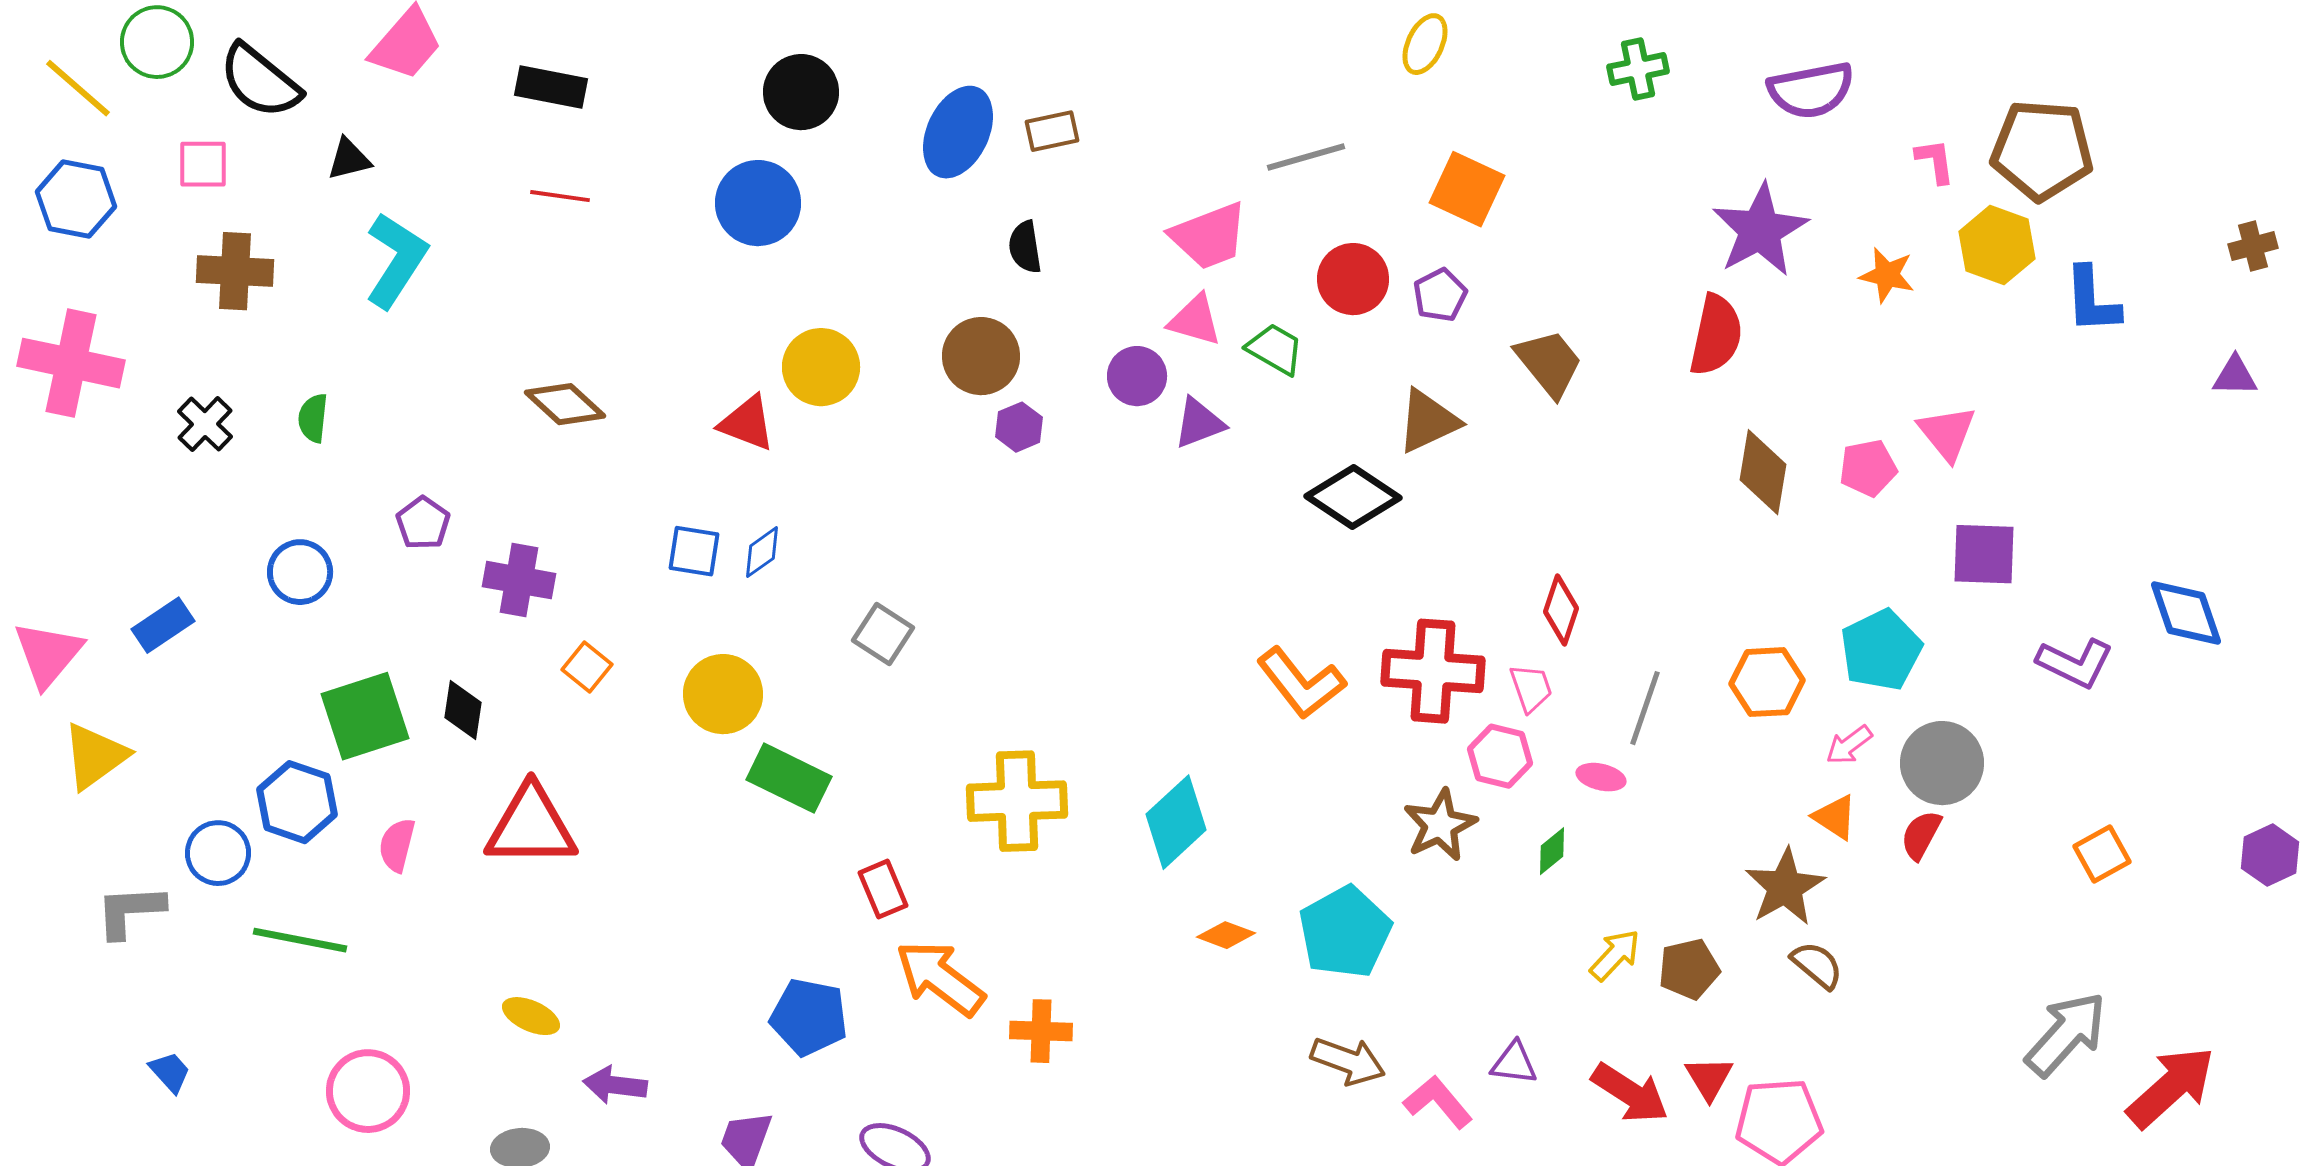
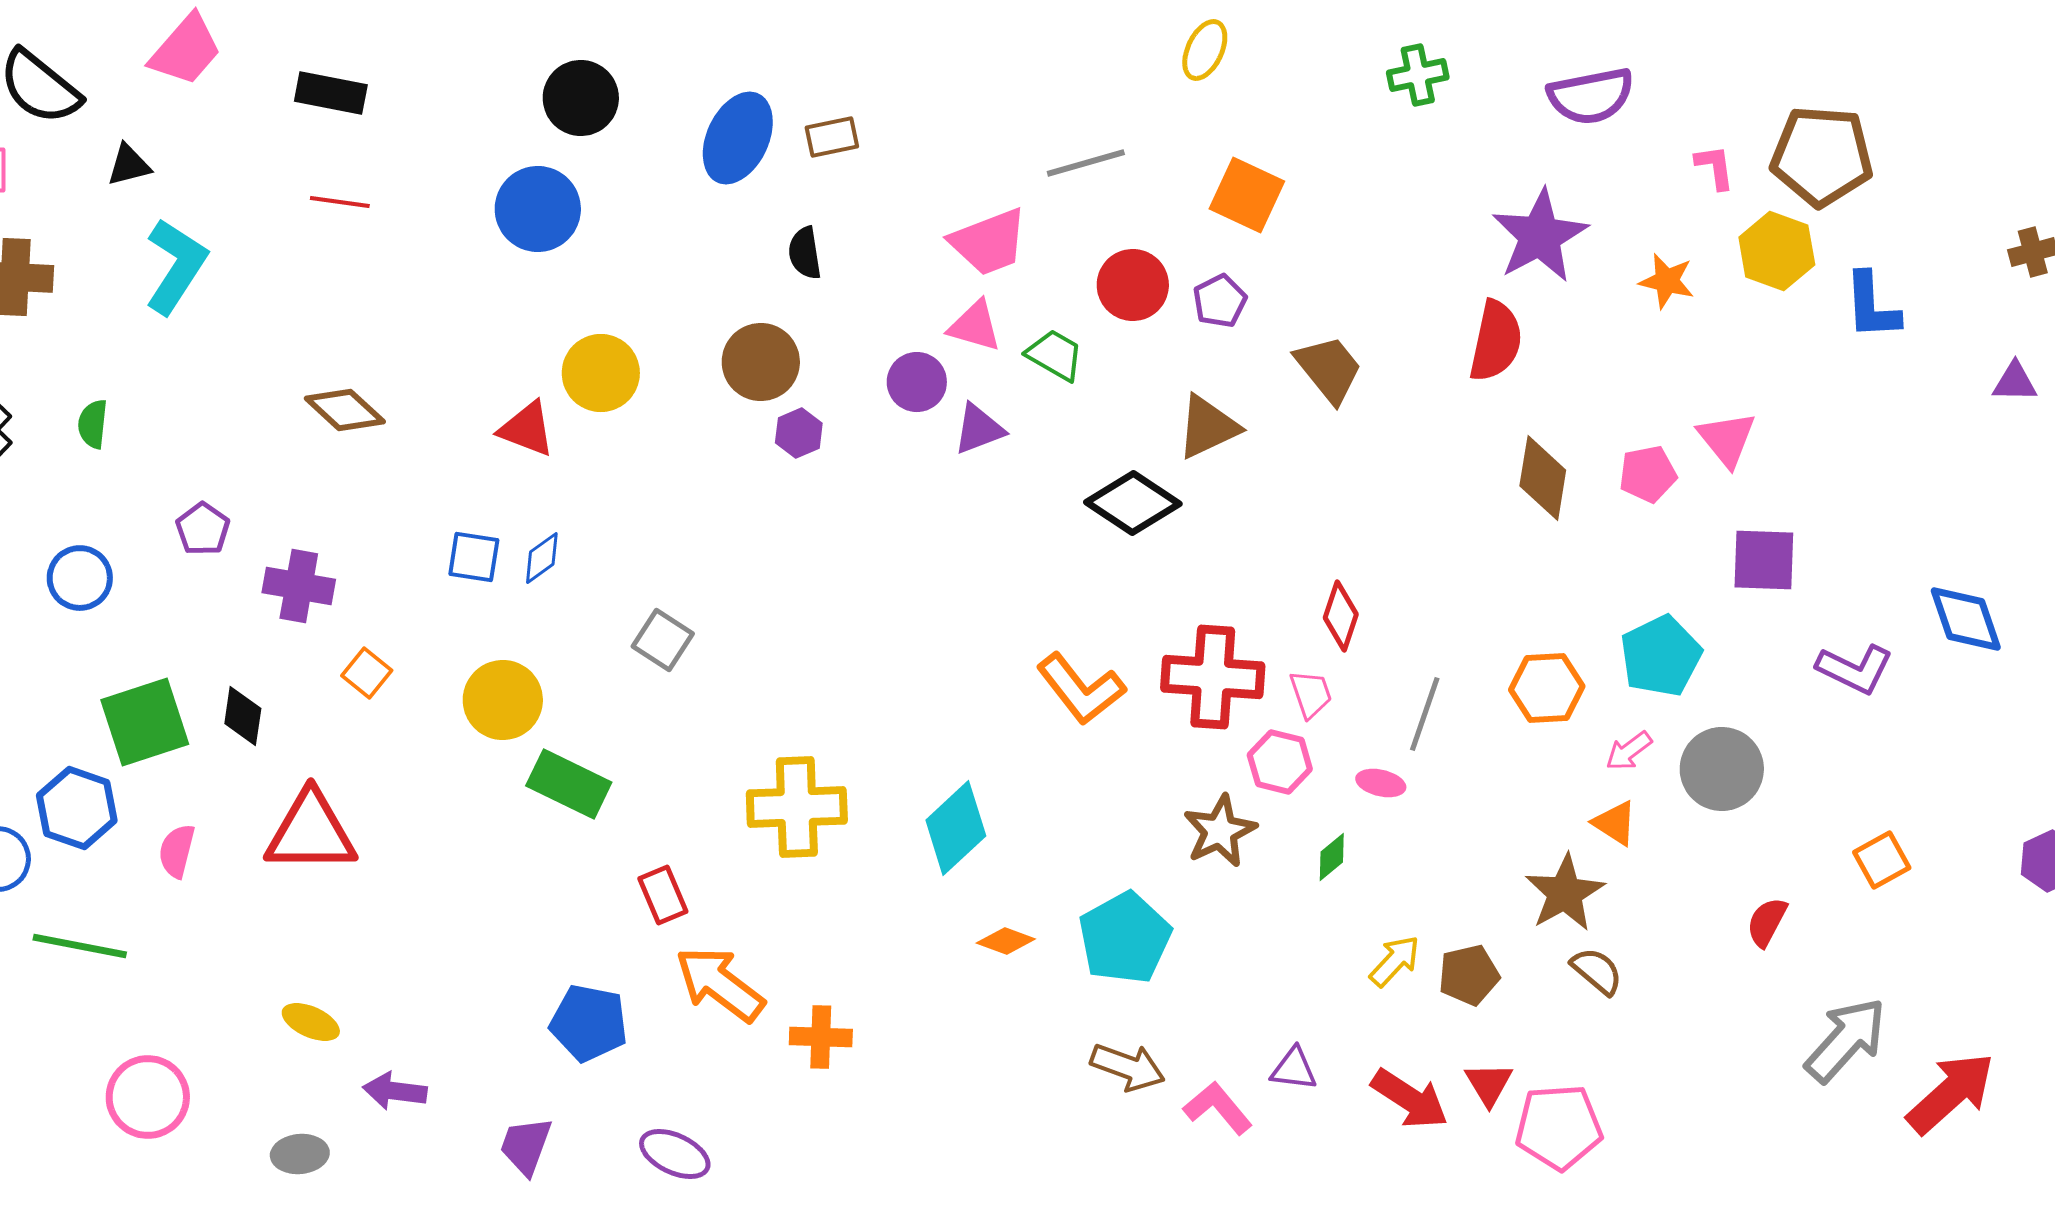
red semicircle: (1921, 835) -> (1767, 922), moved

